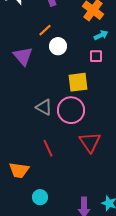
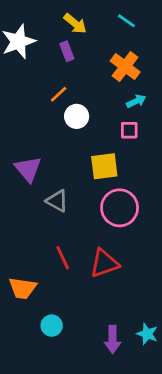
purple triangle: (23, 56) -> (28, 169), moved
pink circle: (71, 110) -> (120, 208), moved
red triangle: (90, 142) -> (104, 263), moved, turned 45

